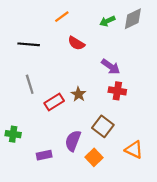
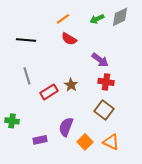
orange line: (62, 17) -> (63, 19), moved
brown square: (103, 126) -> (104, 110), moved
orange triangle: (134, 150) -> (111, 142), moved

